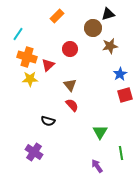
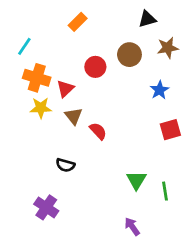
brown circle: (93, 28) -> (129, 55), moved
brown star: (110, 46) -> (168, 48), moved
blue star: (120, 74) -> (160, 90), moved
brown triangle: (70, 85) -> (74, 116), moved
red semicircle: (72, 105) -> (98, 131), moved
green line: (121, 153) -> (165, 191), moved

